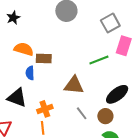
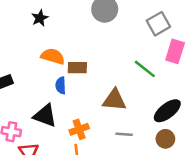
green line: (99, 60) -> (145, 69), turned 60
gray line: (82, 113) -> (124, 134), turned -48
brown circle: (105, 116) -> (165, 139), moved

